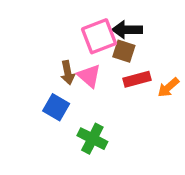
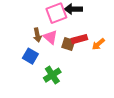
brown square: (124, 51) -> (68, 44), moved
green cross: (92, 139) -> (52, 75), turned 30

